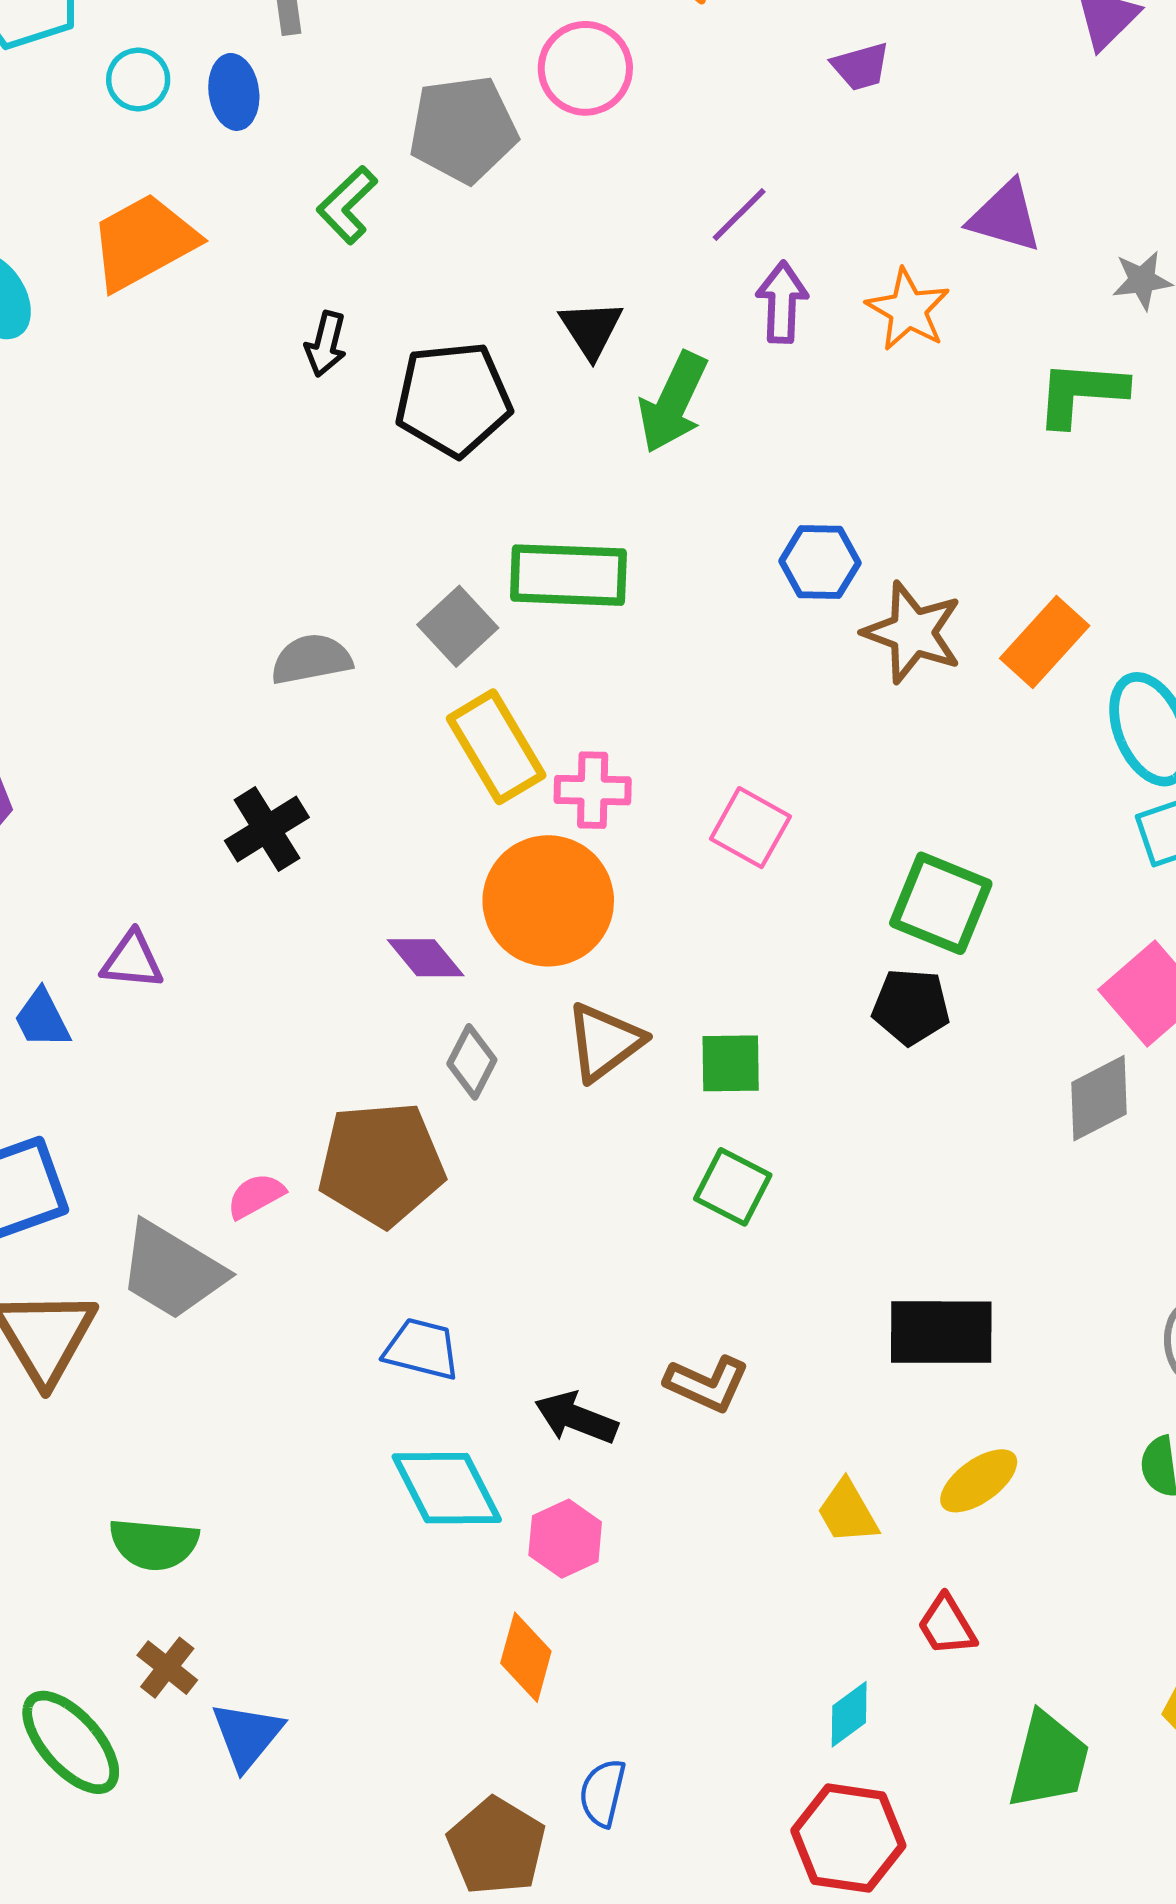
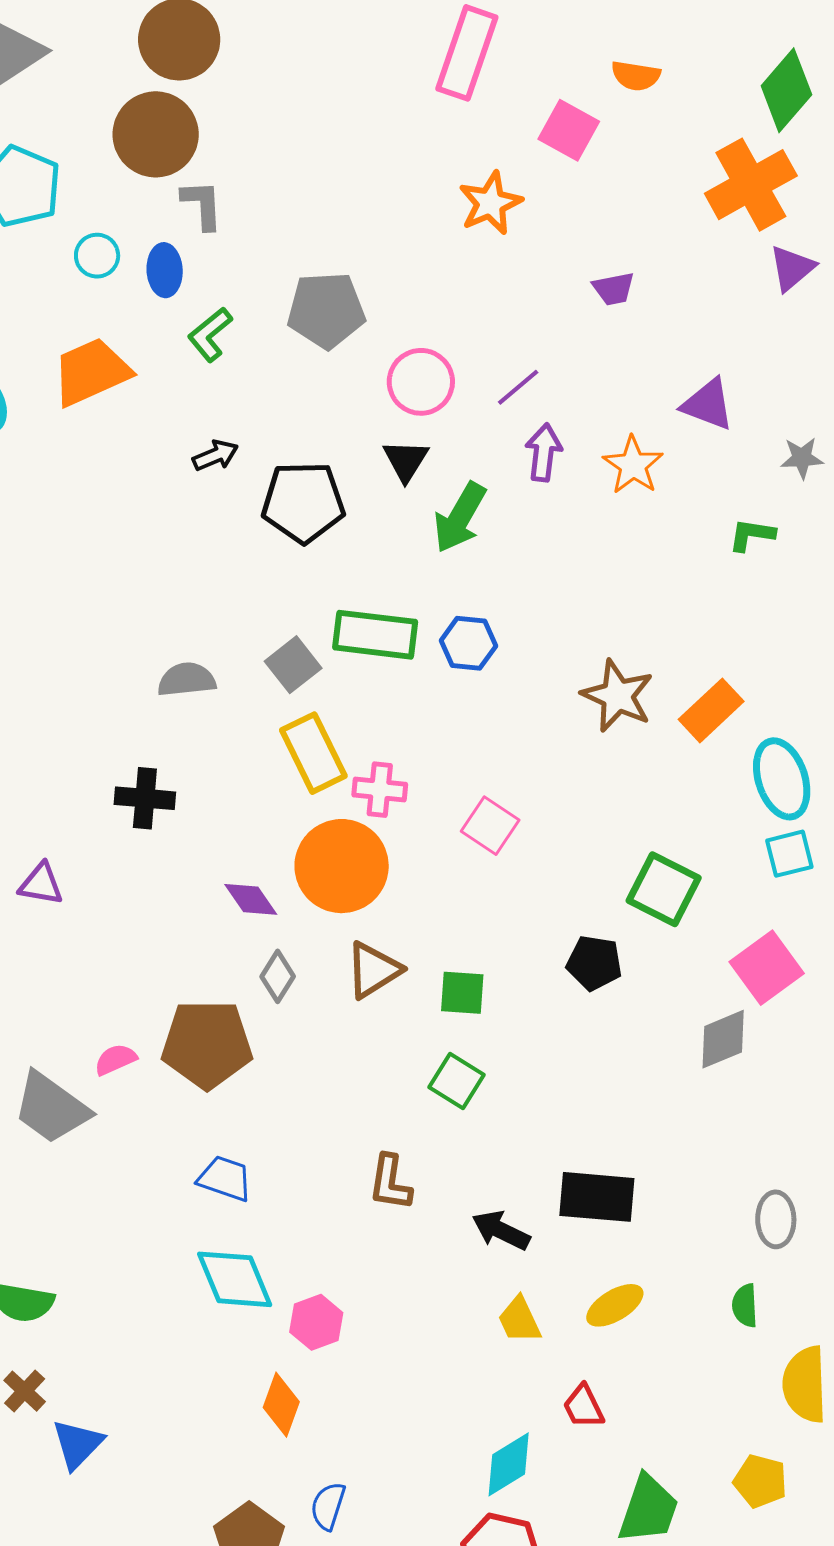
pink circle: (585, 68) -> (421, 382), moved
green L-shape: (347, 205) -> (210, 335), moved
black arrow: (326, 344) -> (215, 455), turned -132
green L-shape: (1081, 393) -> (752, 535), size x0.7
blue hexagon: (820, 562) -> (468, 643), moved
black cross: (267, 829) -> (145, 798), turned 32
green square: (941, 903) -> (664, 889), moved
brown L-shape: (707, 1384) -> (390, 1182), moved, turned 70
black arrow: (576, 1418) -> (501, 1230), moved
cyan diamond: (849, 1714) -> (509, 1464), size x1.4

